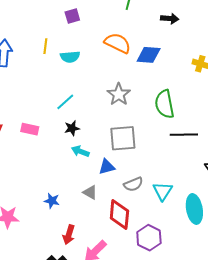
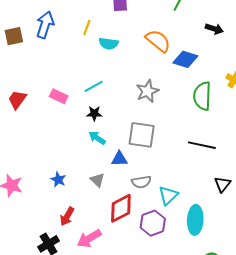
green semicircle: (165, 104) -> (202, 96), moved
pink rectangle: (30, 129) -> (59, 96), moved
red diamond: (119, 214) -> (121, 208), turned 44
purple hexagon: (149, 238) -> (153, 223), moved

